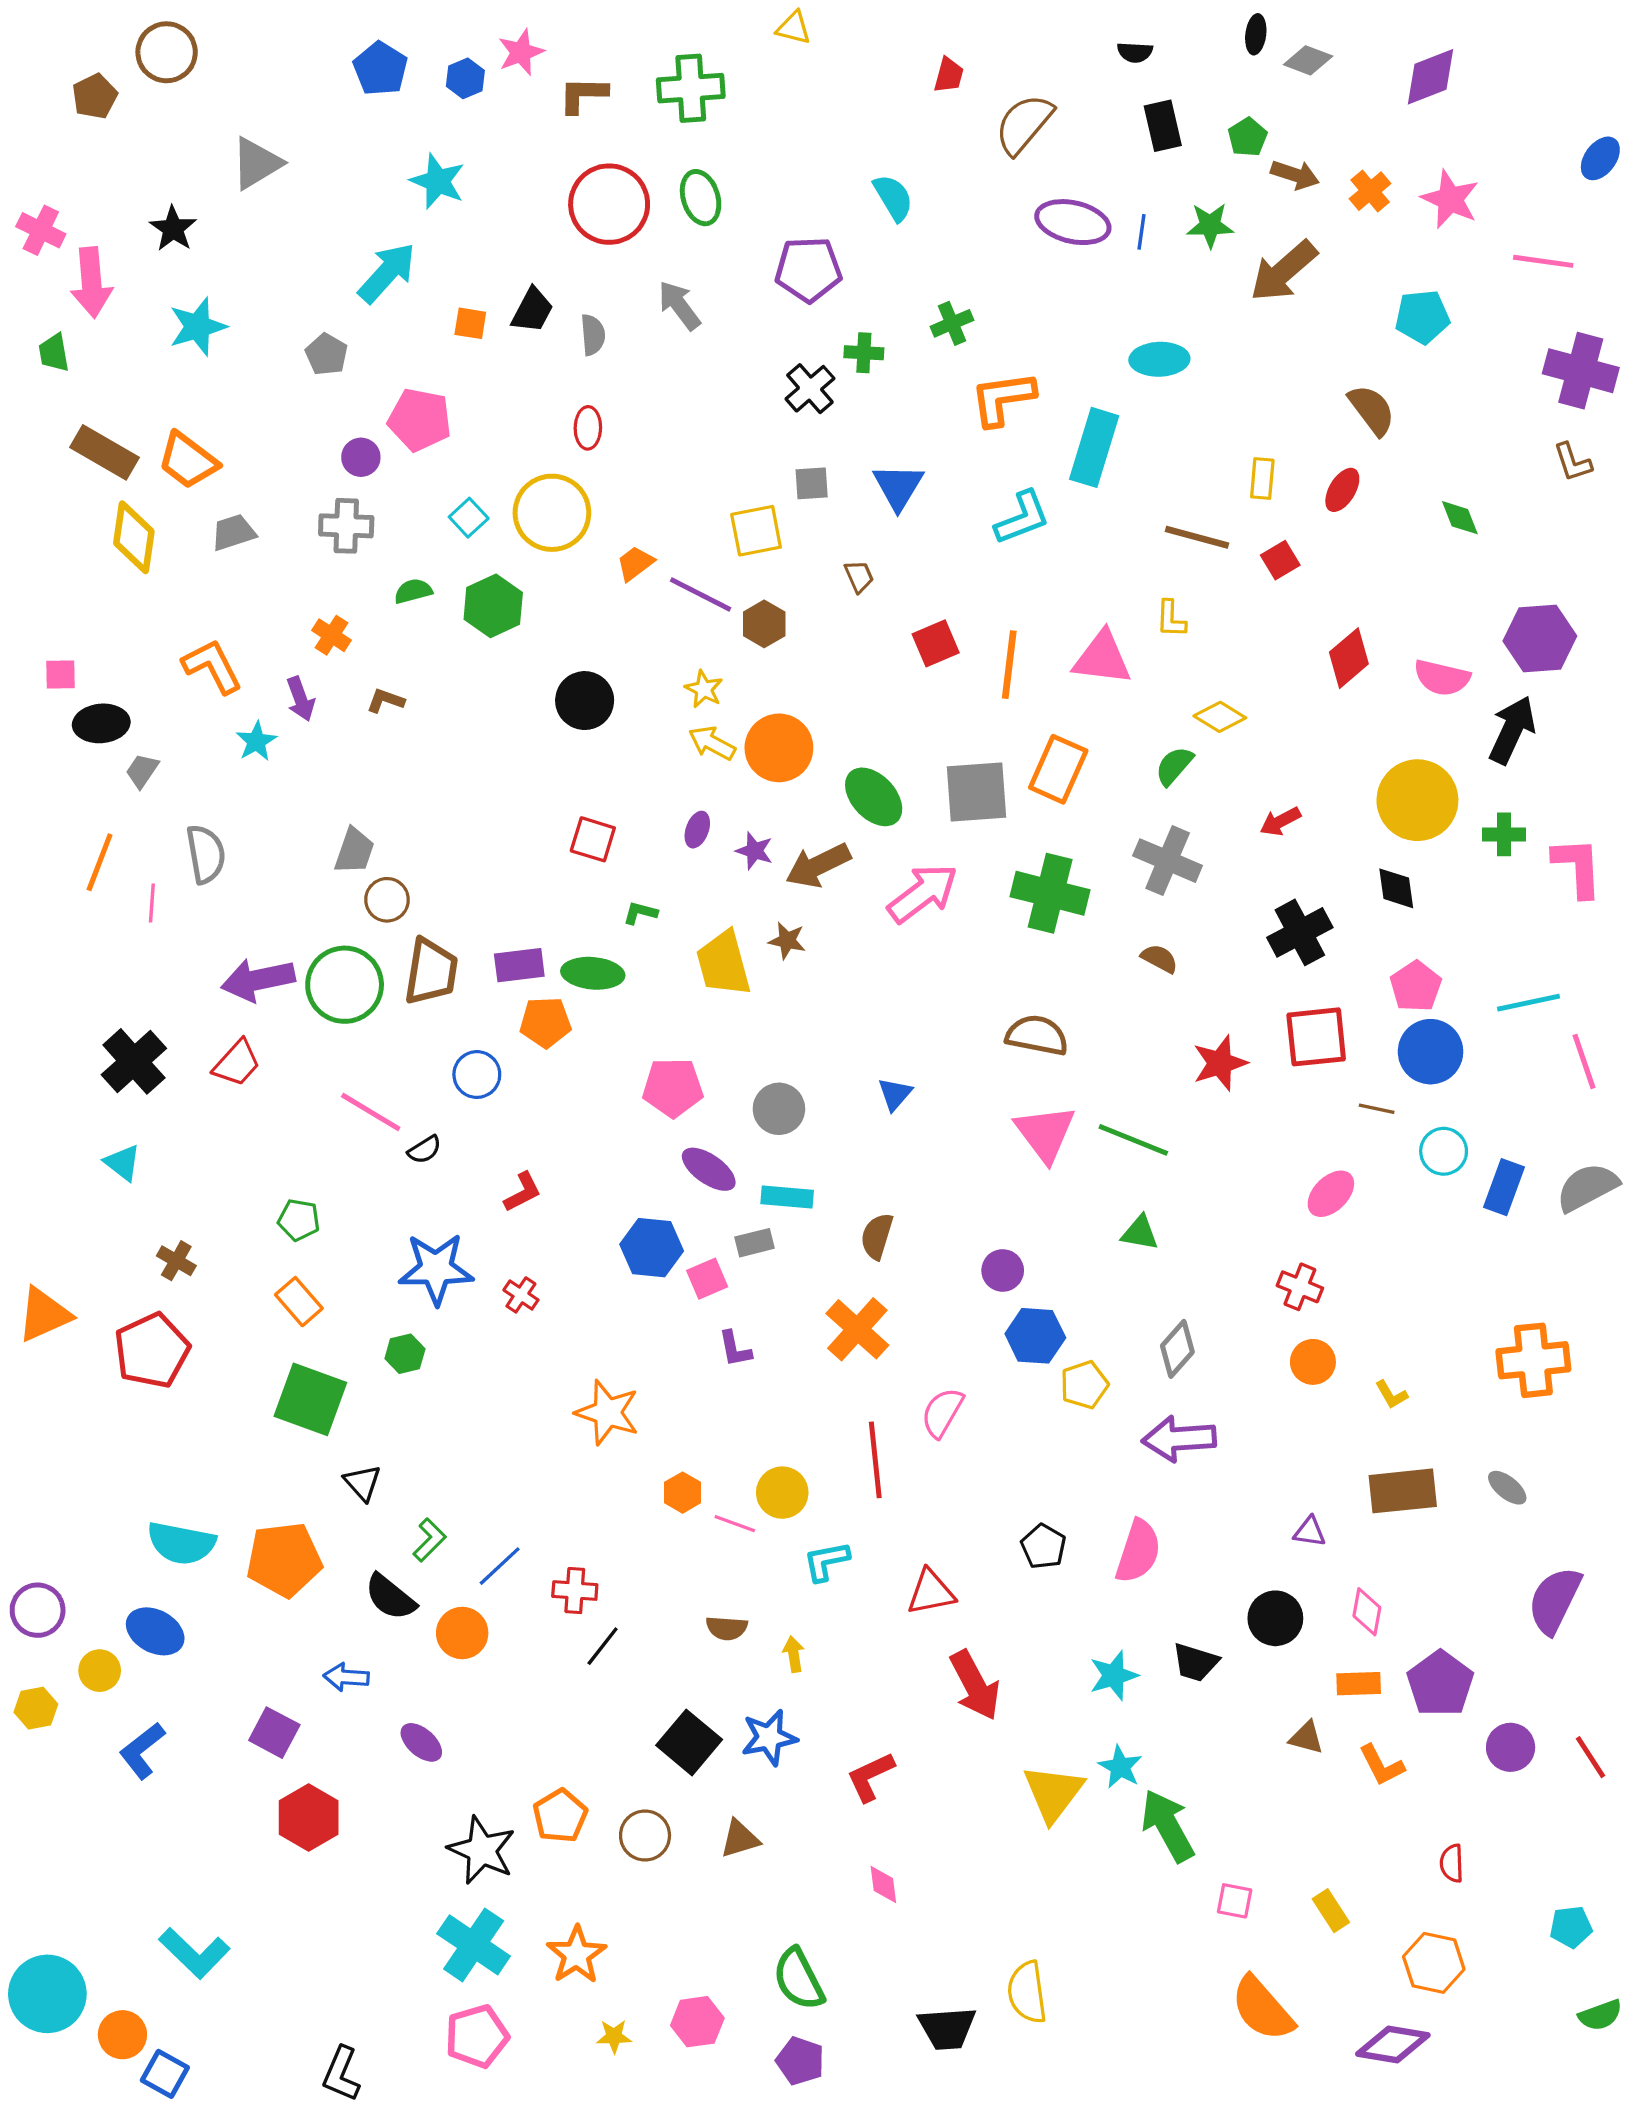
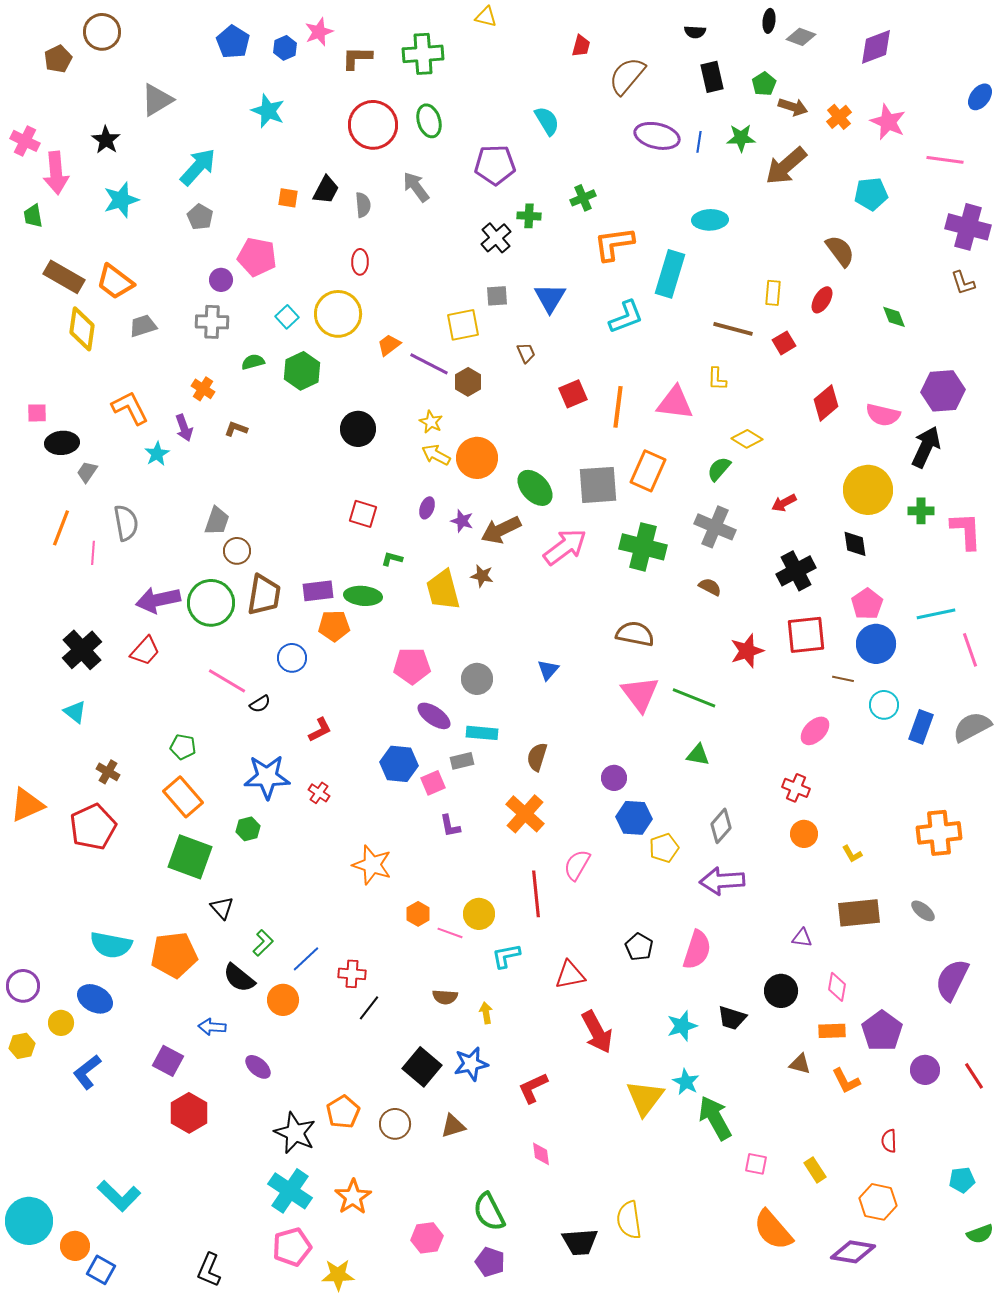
cyan arrow: (387, 273) -> (198, 167), moved
orange rectangle: (299, 1302) -> (183, 797), size x1.4
yellow star: (614, 2036) -> (338, 1275), moved, size x1.5

